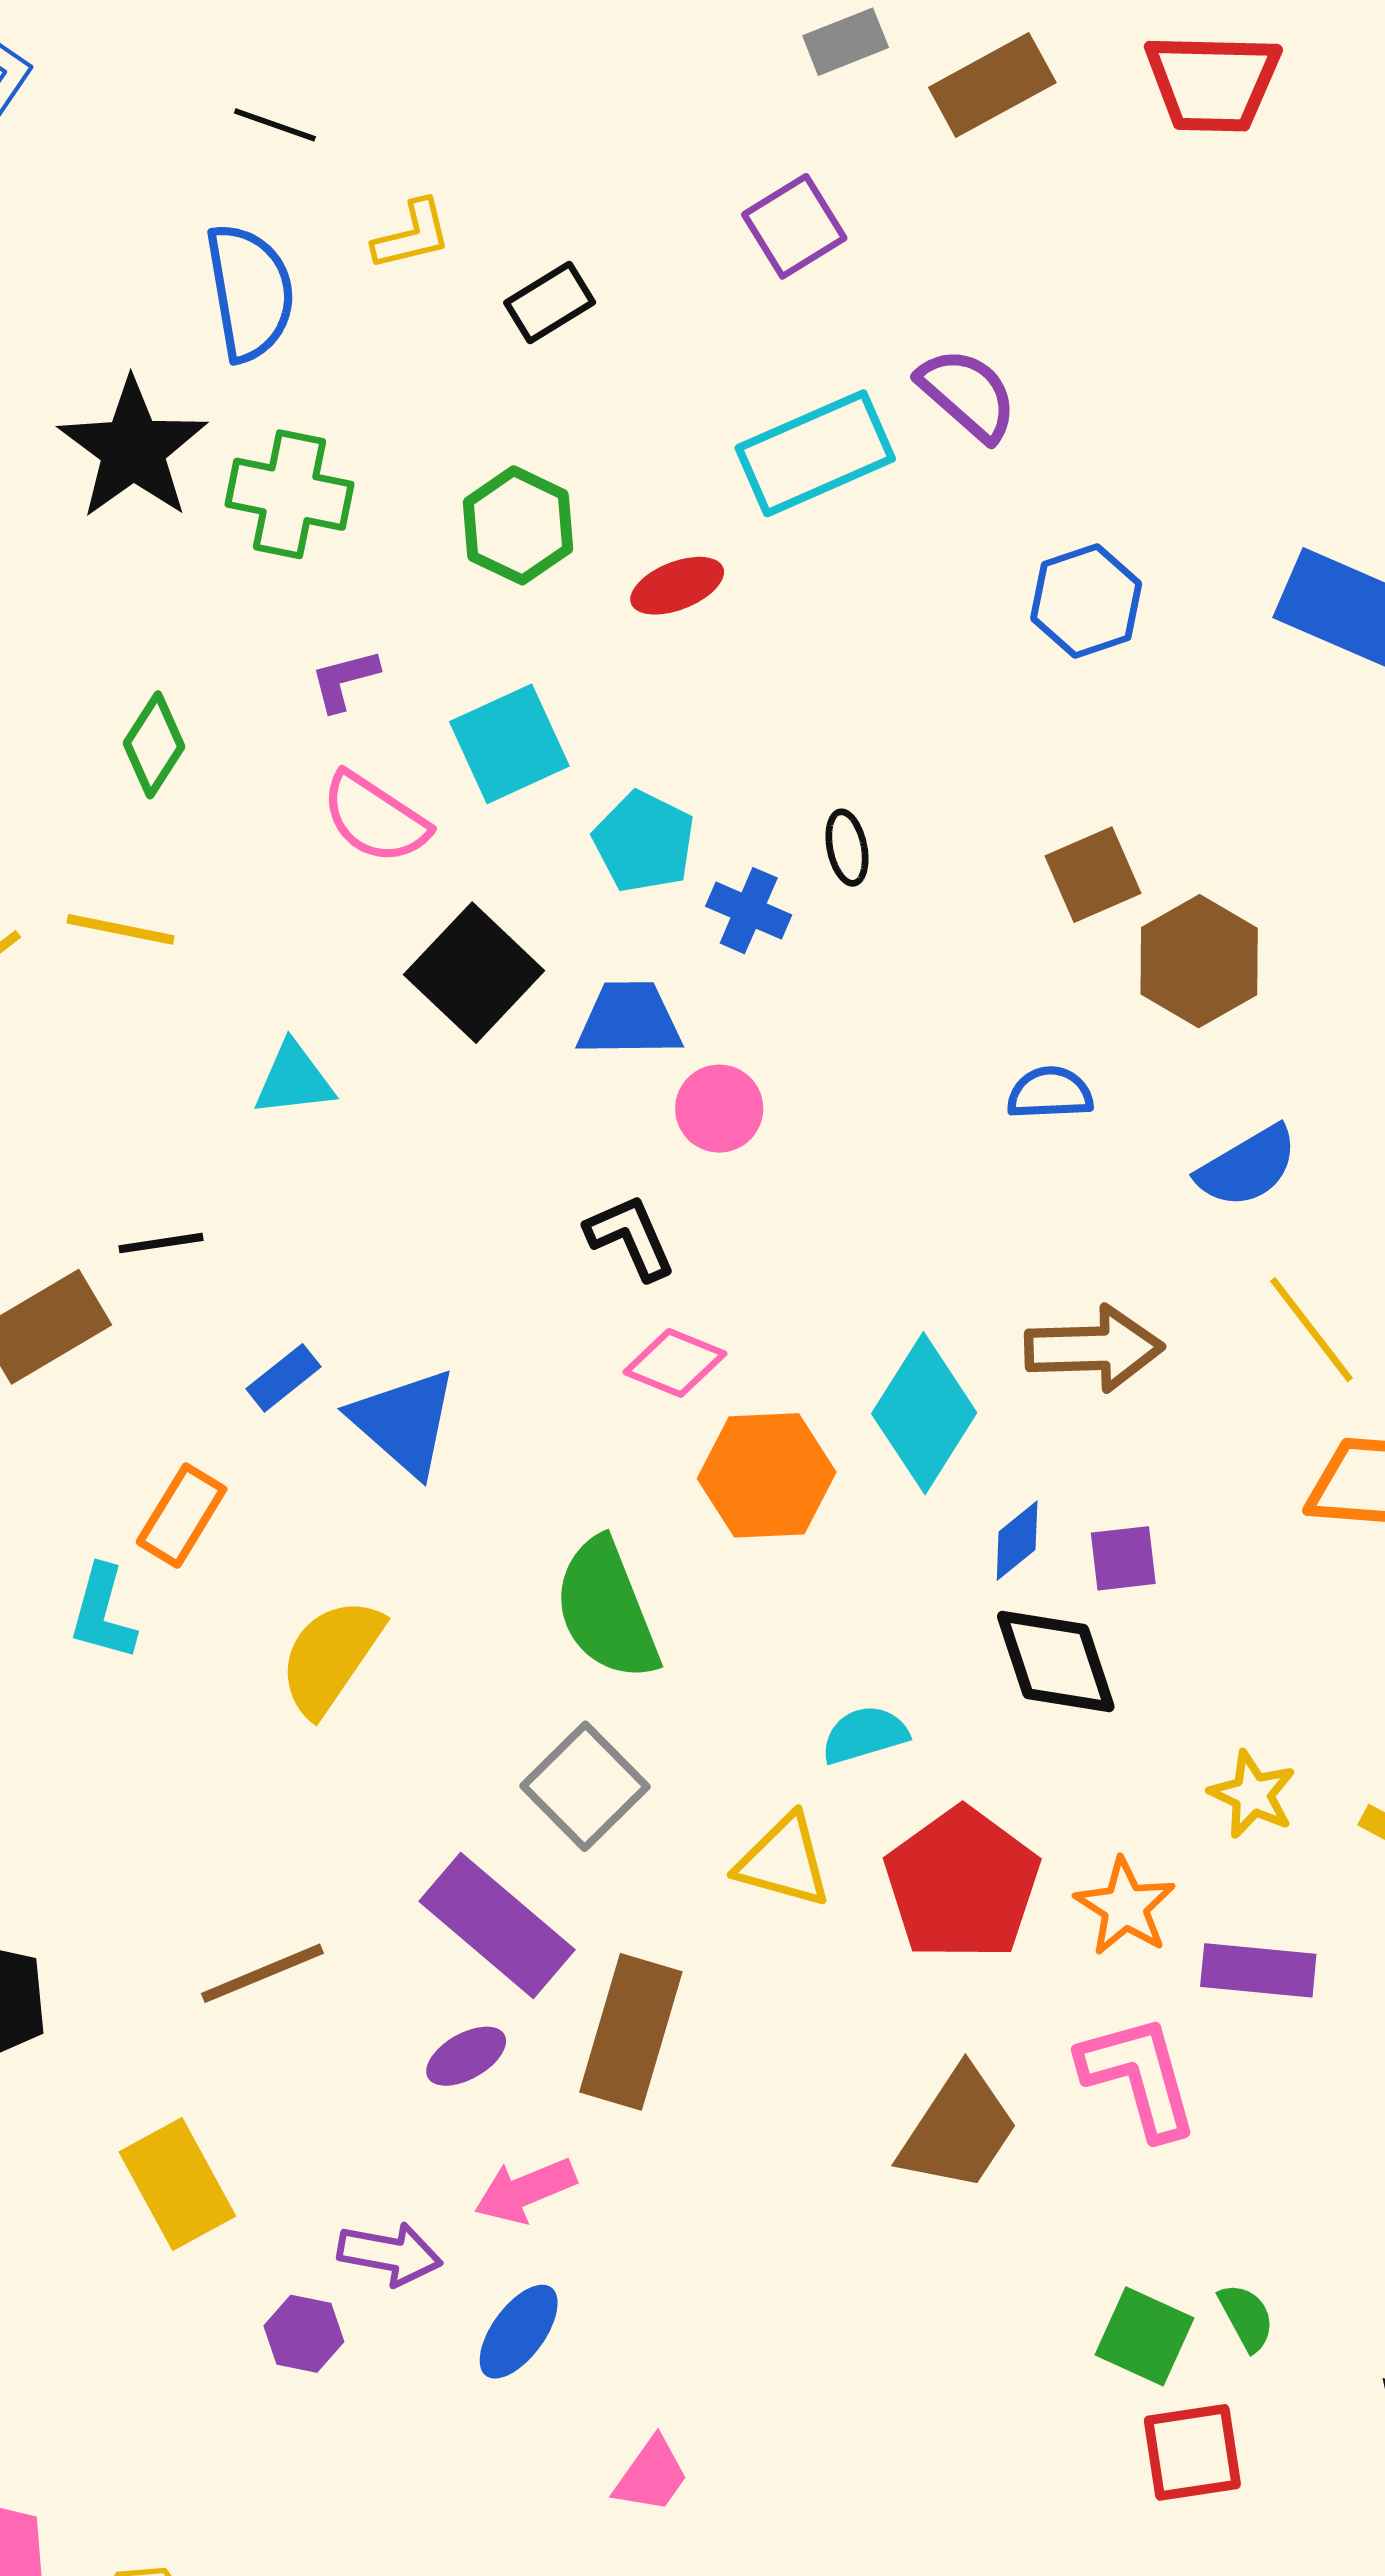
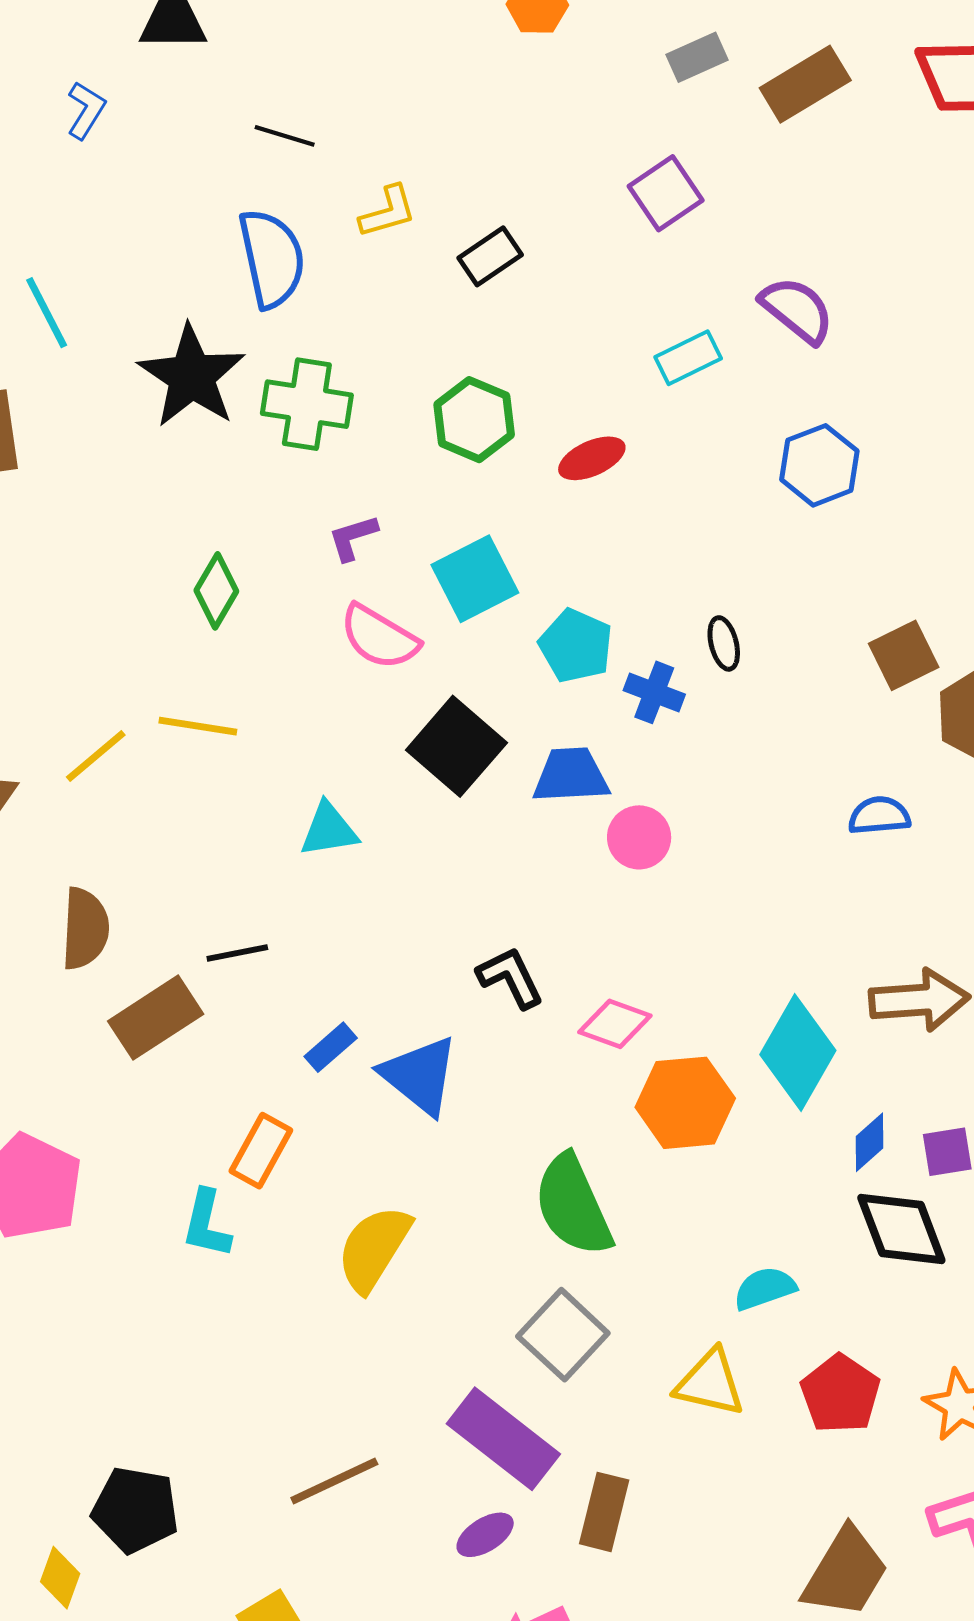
cyan rectangle: (815, 453) -> (688, 358), size x0.6
blue hexagon: (1086, 601) -> (819, 465), moved
black L-shape: (630, 1237) -> (510, 977), moved
red pentagon: (962, 1884) -> (840, 1394), size x0.7
brown rectangle: (631, 2032) -> (604, 1512), size x0.7

